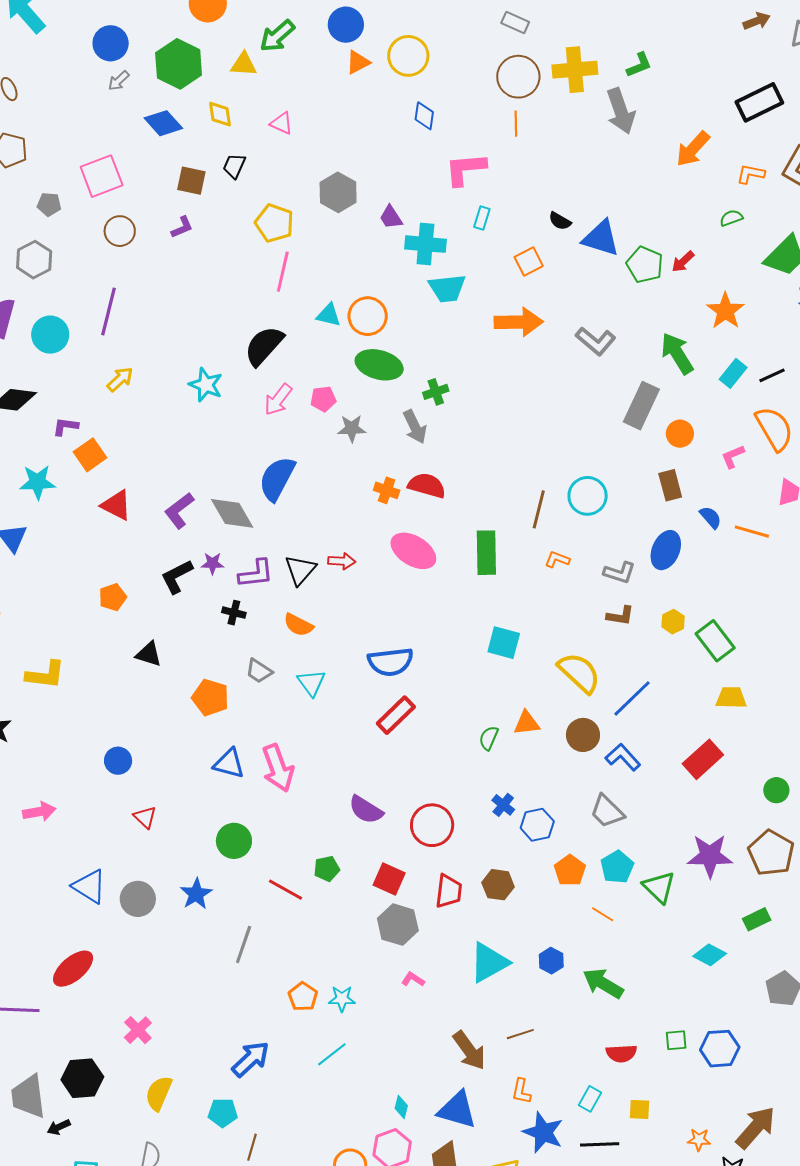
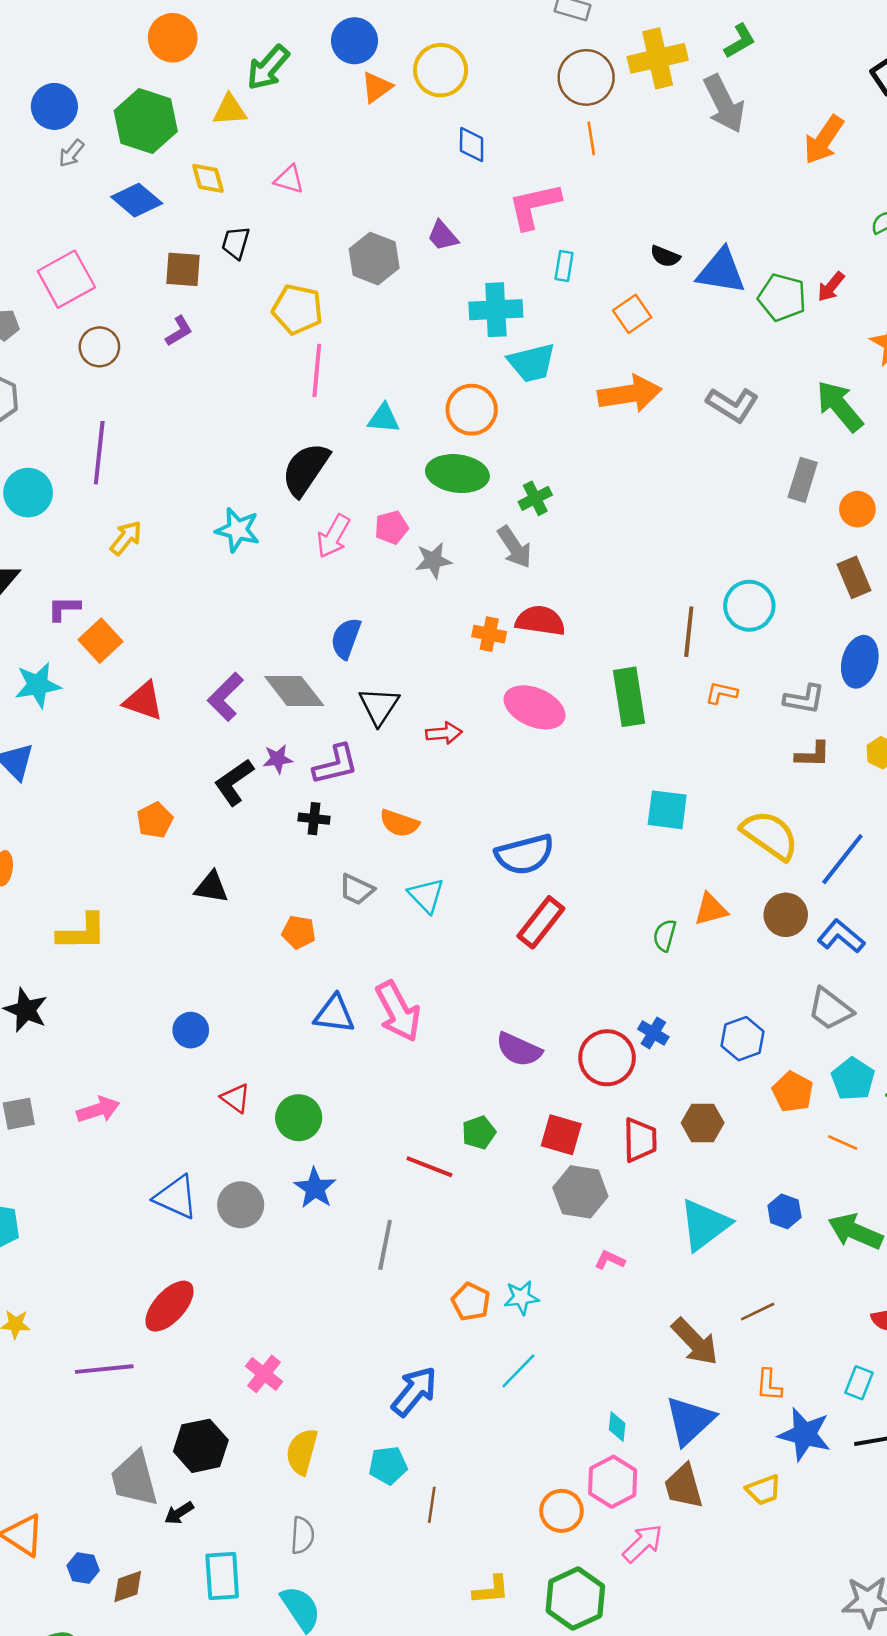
purple trapezoid: (391, 217) -> (443, 236), moved
orange circle: (368, 316) -> (472, 410), moved
gray rectangle: (641, 406) -> (803, 480), size x0.7
blue semicircle: (277, 479) -> (346, 638), size x0.7
black triangle: (300, 570) -> (379, 706), moved
orange pentagon: (210, 697) -> (299, 932), size x0.7
blue cross: (503, 805) -> (653, 1033), moved
green circle: (234, 841) -> (299, 1118), moved
blue triangle: (457, 1110) -> (690, 1420), turned -51

